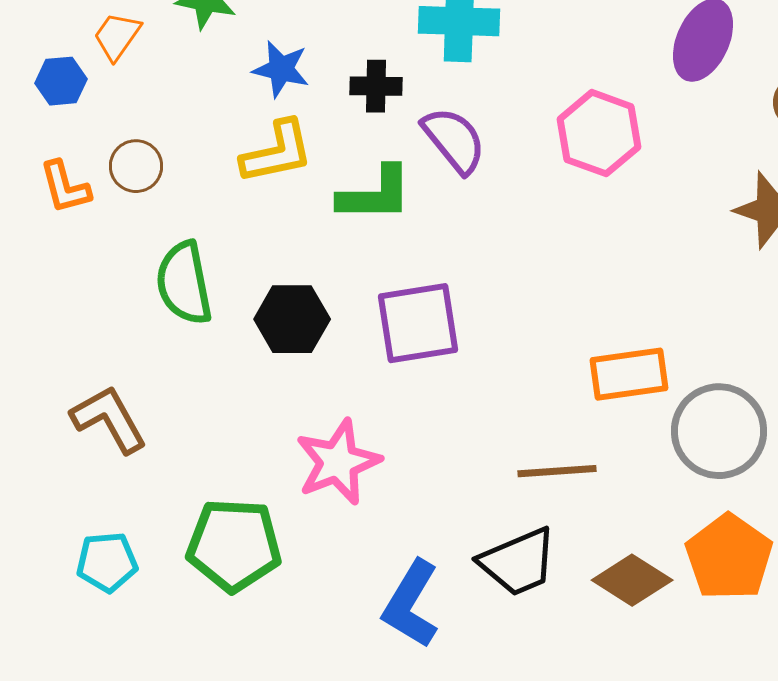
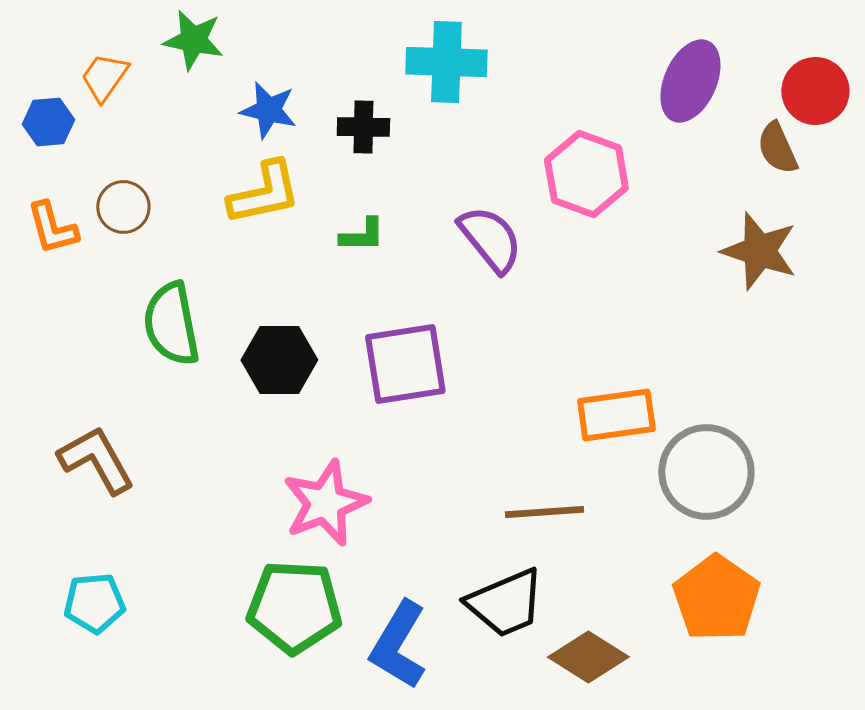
purple semicircle: (454, 140) -> (490, 239), moved
green L-shape: (375, 194) -> (362, 235), size x0.6
green pentagon: (234, 545) -> (294, 607), moved
brown diamond: (632, 580) -> (588, 657), moved

